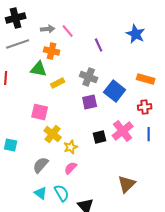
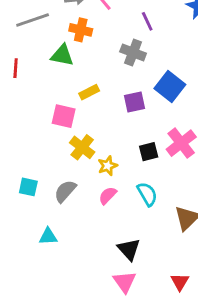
gray cross: (89, 77) -> (133, 53), moved
yellow rectangle: (58, 83) -> (89, 92), moved
cyan square: (11, 145) -> (28, 187), moved
cyan triangle: (41, 193) -> (48, 237), moved, turned -40
cyan semicircle: (62, 193) -> (147, 194), moved

